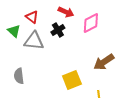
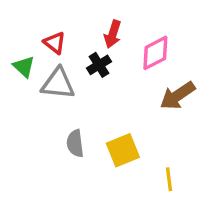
red arrow: (66, 12) -> (113, 34), turned 84
brown arrow: (104, 62) -> (178, 96), moved
gray semicircle: (19, 76) -> (75, 143), moved

